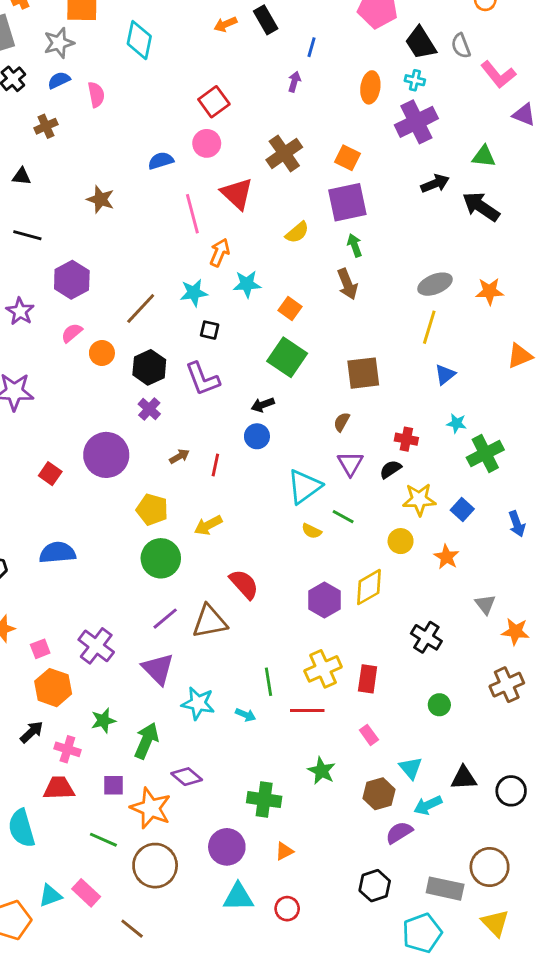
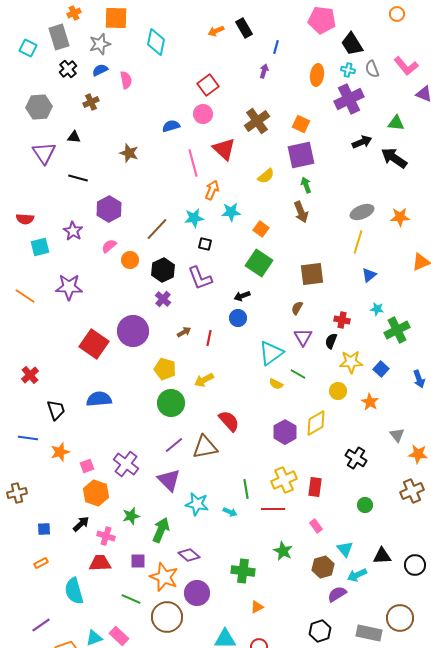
gray semicircle: (461, 46) -> (372, 69), moved
black semicircle: (391, 469) -> (331, 341), turned -35
red square: (50, 474) -> (94, 344), size x1.8
purple circle: (227, 847) -> (197, 593), moved

